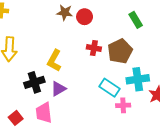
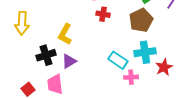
red cross: (94, 48) -> (103, 14), moved
brown pentagon: (120, 51) -> (141, 20), moved

